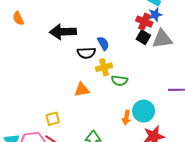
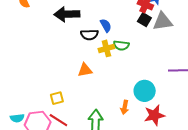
green semicircle: (120, 81) -> (121, 45), moved
orange arrow: (126, 118) -> (125, 107), moved

